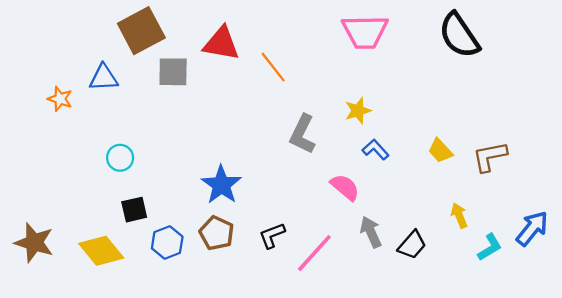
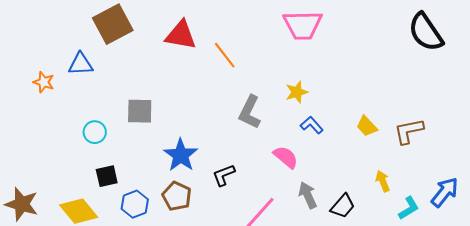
black semicircle: (459, 35) -> (426, 32), moved
gray square: (173, 72) -> (140, 111), moved
black L-shape: (272, 235) -> (224, 175), moved

